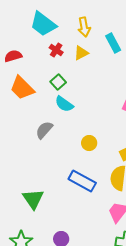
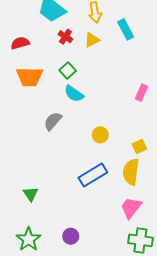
orange trapezoid: (22, 88) -> (30, 77), turned -44
blue rectangle: (82, 181) -> (93, 175), turned -60
green triangle: (33, 199) -> (31, 194), moved, size x0.7

